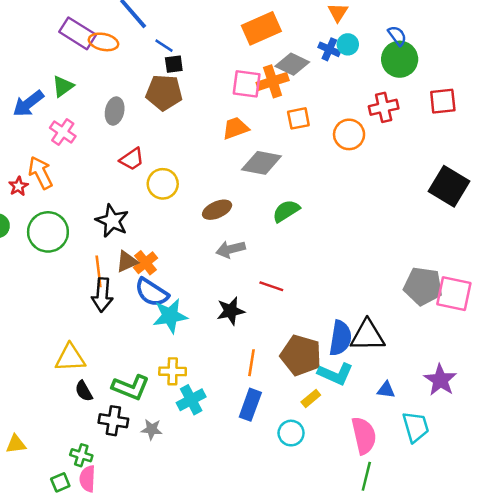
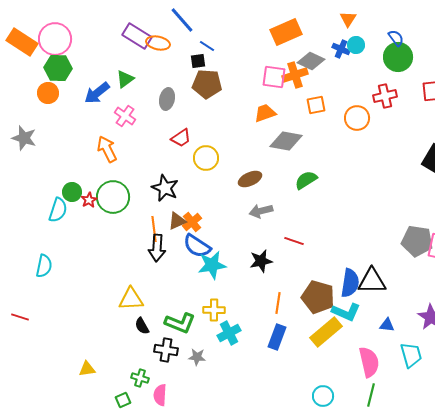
black square: (174, 64) -> (198, 61), moved
red star: (18, 186) -> (89, 200), moved
yellow rectangle: (311, 398) -> (326, 332), size x2.0
cyan circle: (291, 433) -> (323, 396), moved
pink semicircle: (87, 479) -> (160, 395), moved

